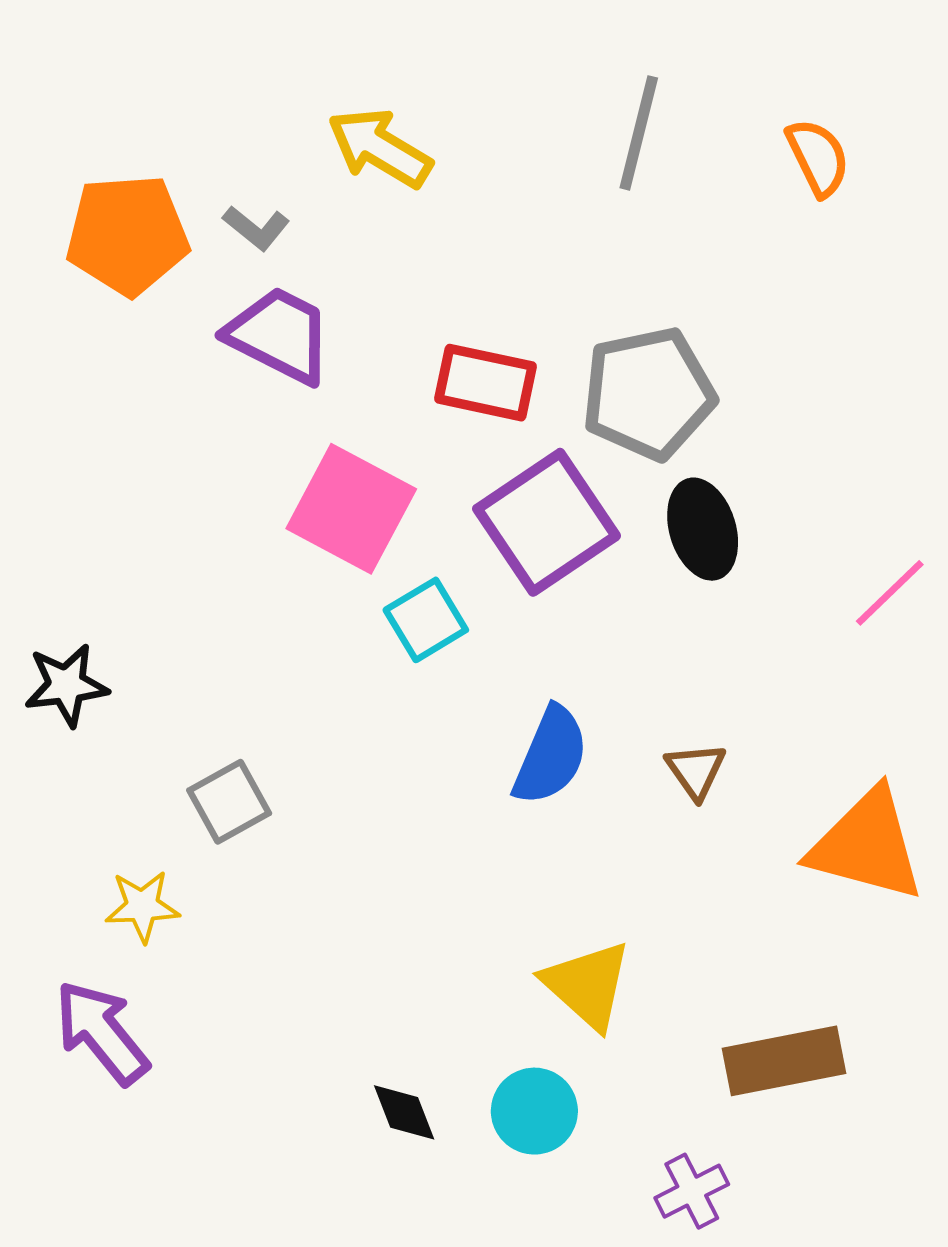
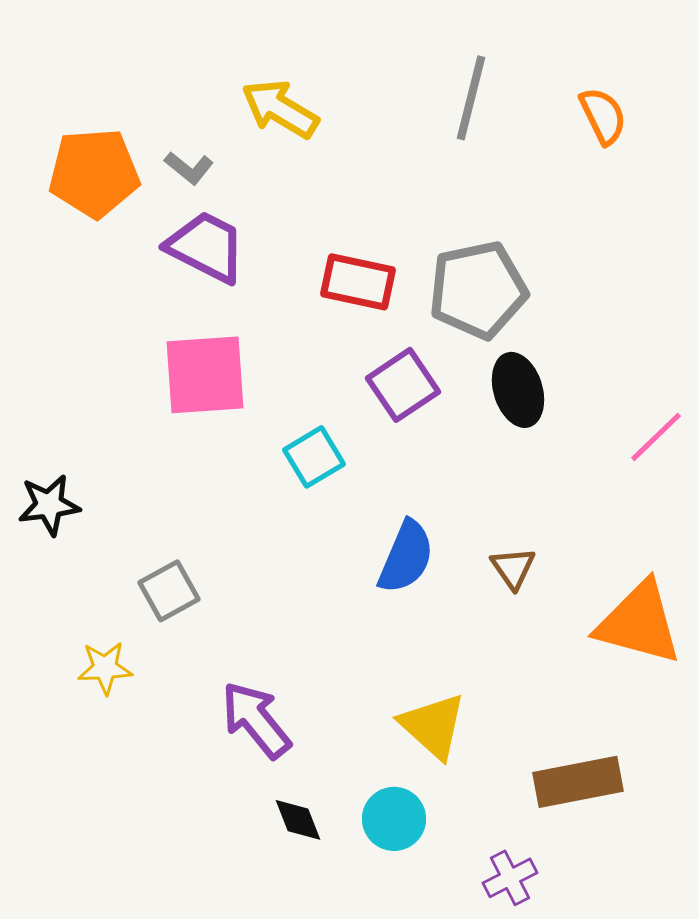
pink square: (351, 509) -> (205, 375), moved, turned -32
purple square: (547, 522) -> (403, 385), size x0.7
purple arrow: (102, 1032) -> (256, 720), moved

